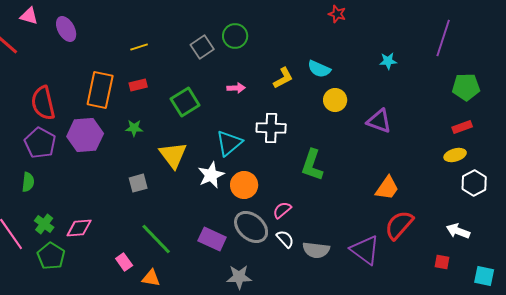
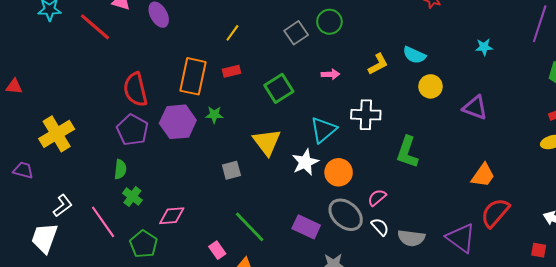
yellow line: (139, 47) -> (232, 33), turned -36
green star: (134, 128) -> (214, 115), moved
green cross: (44, 224) -> (132, 197), moved

